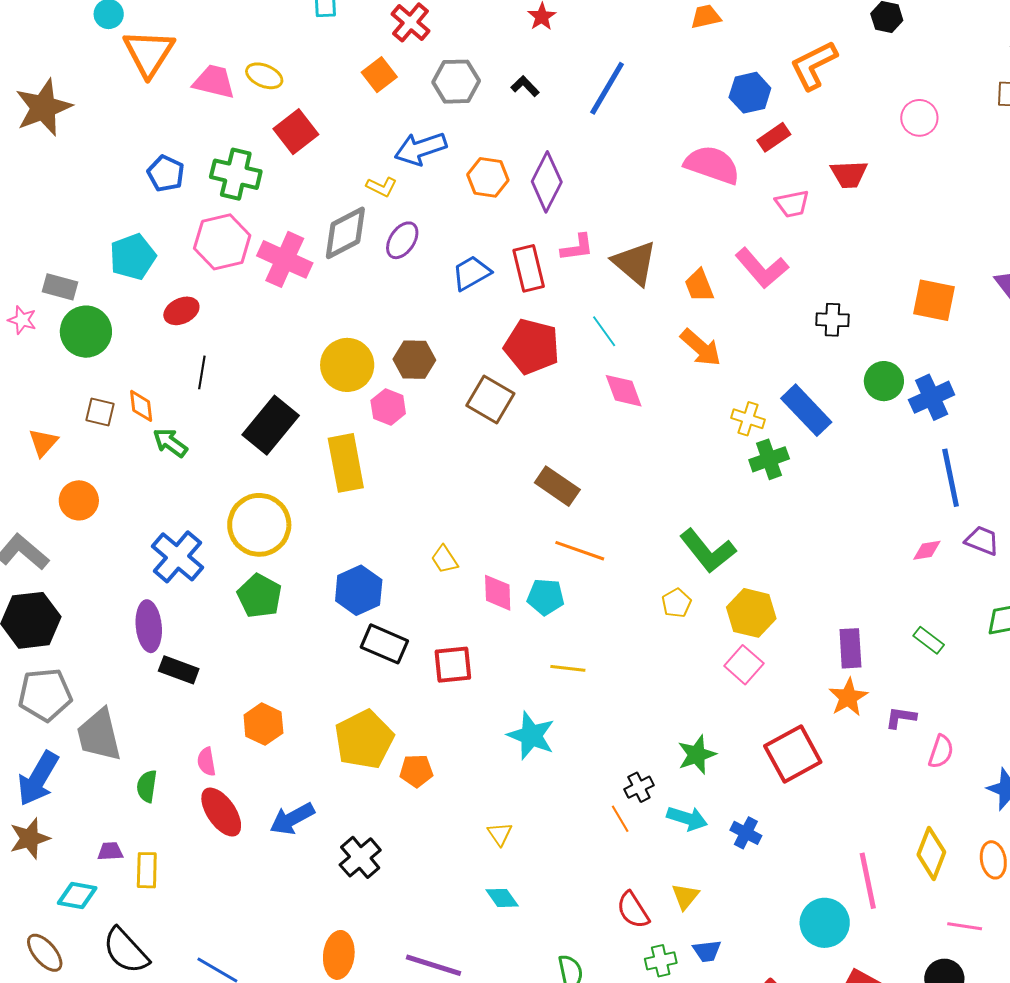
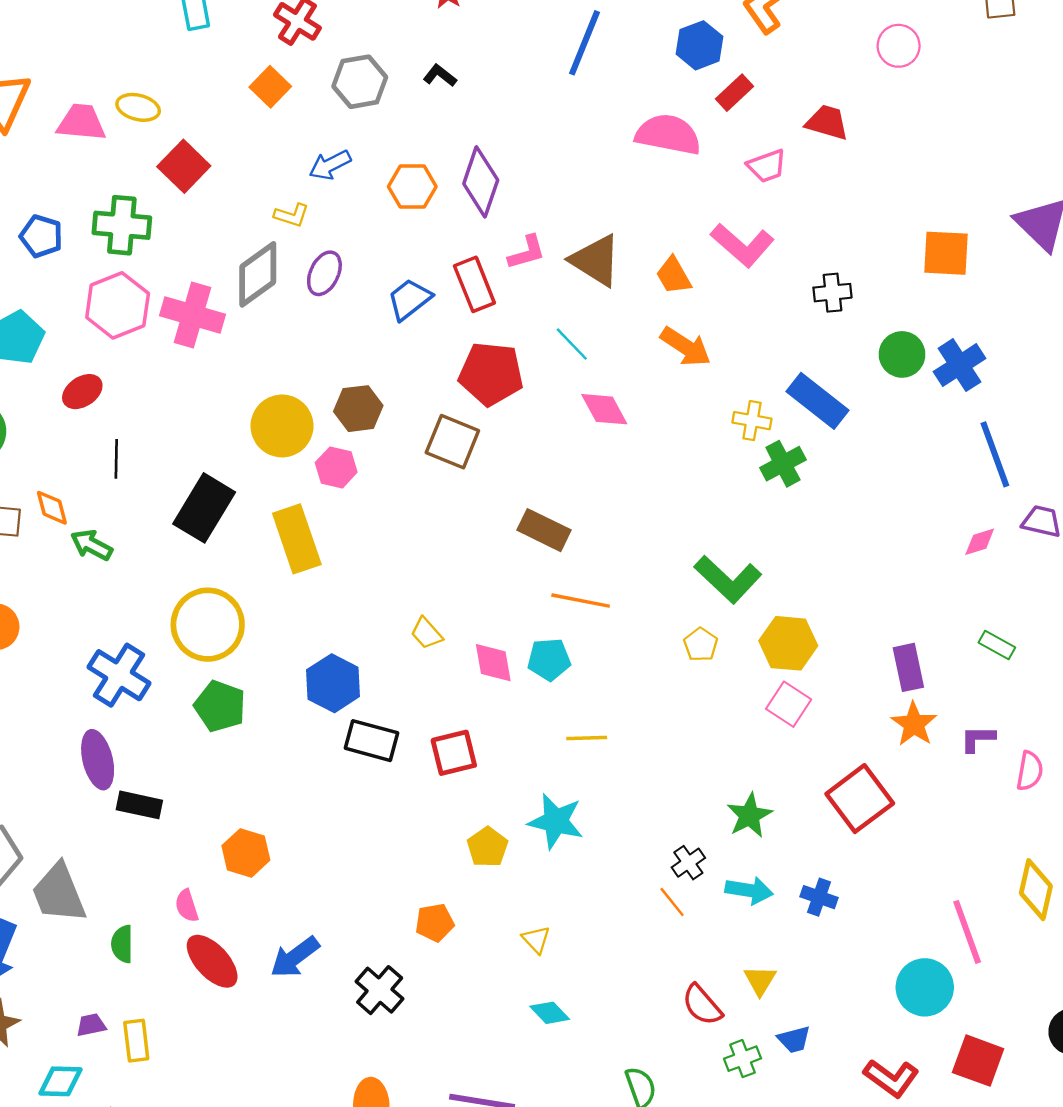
blue line: (607, 88) -> (584, 43), moved
blue arrow: (420, 149) -> (330, 165), size x0.7
red trapezoid: (849, 174) -> (827, 122), turned -153
yellow pentagon: (364, 739) -> (487, 847), moved, size x0.6
orange pentagon: (416, 771) -> (435, 923), moved

